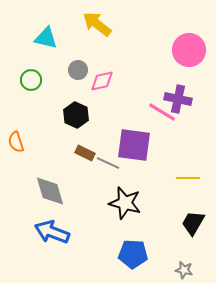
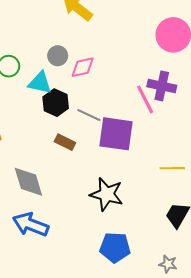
cyan triangle: (46, 38) -> (40, 83), moved
pink line: (162, 112) -> (145, 99), turned 32
gray line: (108, 163) -> (89, 115), moved

